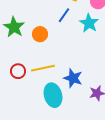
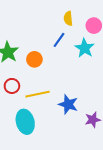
red circle: (18, 71) -> (12, 86), moved
cyan ellipse: (53, 95) -> (25, 122), moved

